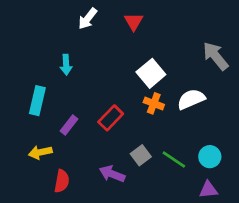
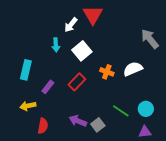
white arrow: (88, 19) -> (71, 25), moved
red triangle: (134, 22) -> (93, 15), size x1.5
cyan arrow: (66, 65) -> (56, 45), moved
white square: (151, 73) -> (82, 51), moved
gray square: (141, 155) -> (98, 125), moved

